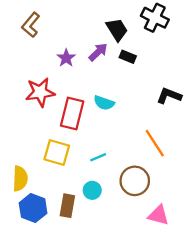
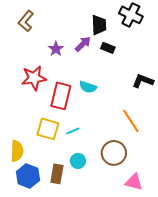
black trapezoid: (117, 30) -> (99, 25), turned 30
cyan line: (98, 157) -> (73, 131), moved

